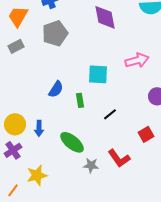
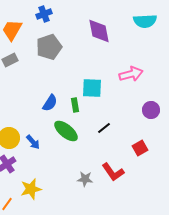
green rectangle: (80, 100) -> (75, 105), moved
blue arrow: (39, 128) -> (33, 142), turned -42
green ellipse: (72, 142) -> (66, 131), moved

